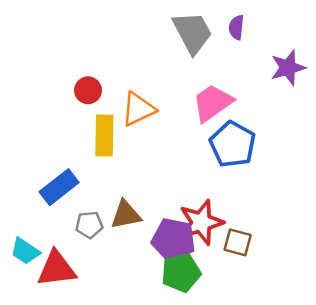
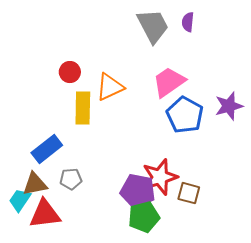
purple star: (288, 68) -> (229, 106), moved
brown triangle: (126, 215) -> (35, 184), moved
cyan trapezoid: (25, 251) -> (20, 200), turned 90

